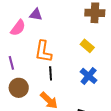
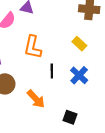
black line: (51, 73) -> (52, 71), moved

